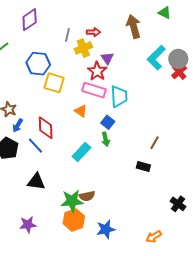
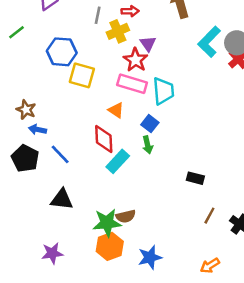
blue arrow: (18, 125) -> (37, 130), turned 72
red diamond: (46, 128) -> (104, 139), moved
brown line: (155, 143) -> (209, 216), moved

